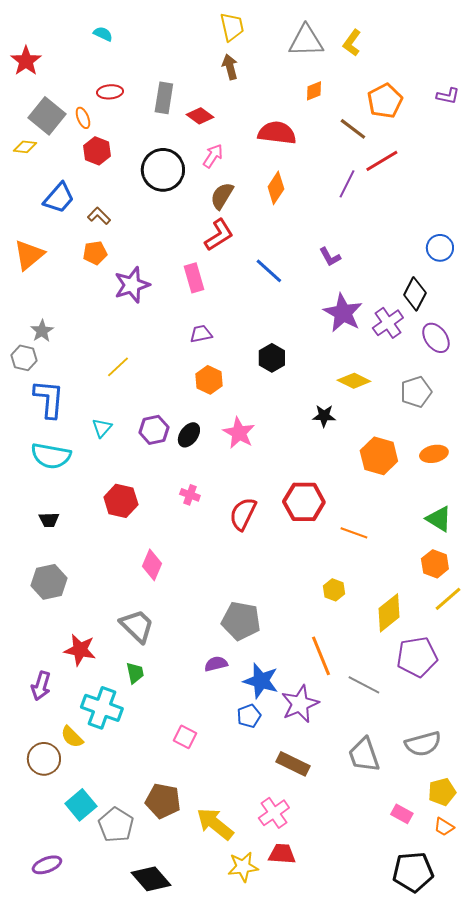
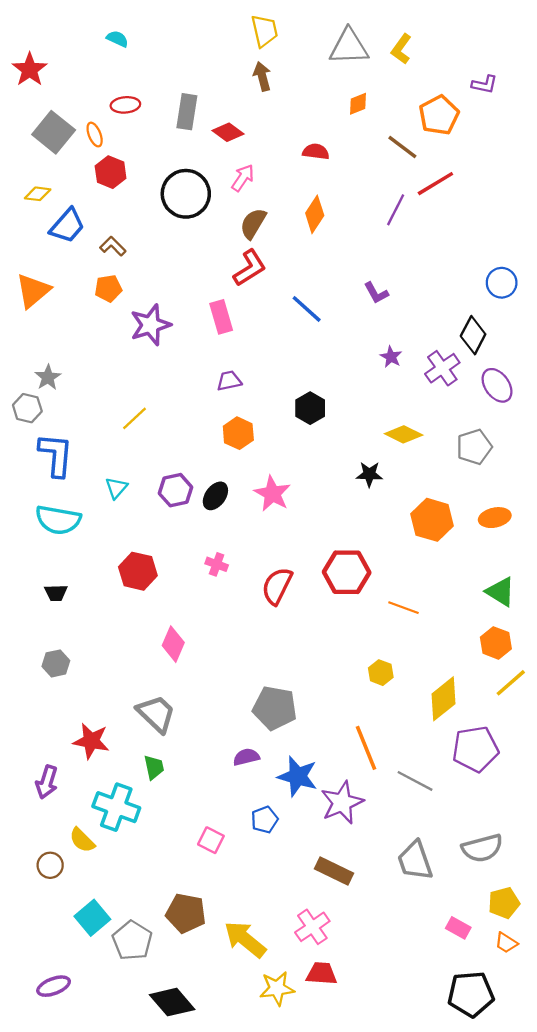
purple L-shape: (448, 96) -> (484, 84), moved
red semicircle: (277, 133) -> (316, 152), size x0.6
yellow diamond: (25, 147) -> (38, 194), moved
purple star: (343, 313) -> (391, 357), size x0.5
gray hexagon: (49, 582) -> (56, 663), size x0.7
blue pentagon: (249, 716) -> (264, 820), moved
brown circle: (44, 759) -> (50, 865), size x0.7

